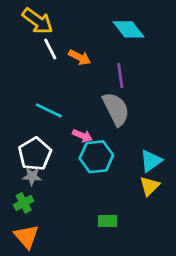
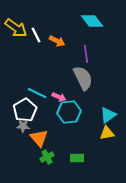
yellow arrow: (38, 21) -> (16, 28), moved
cyan line: (49, 111) -> (37, 93), moved
yellow triangle: (150, 186) -> (107, 133), turned 35
green cross: (24, 203) -> (47, 157), moved
orange triangle: (26, 236) -> (39, 138), moved

